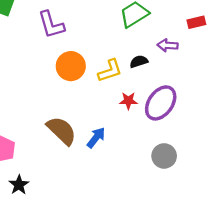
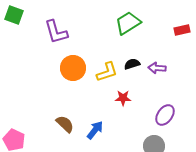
purple arrow: (168, 45) -> (157, 68), moved
purple ellipse: (161, 103) -> (165, 115), moved, size x0.7
brown semicircle: (62, 131) -> (65, 124), size x0.7

